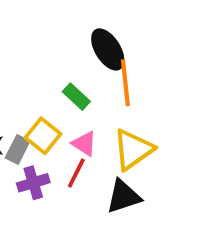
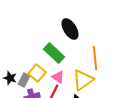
orange line: (125, 83) -> (95, 58), moved
green rectangle: (76, 97) -> (54, 53), size x1.5

